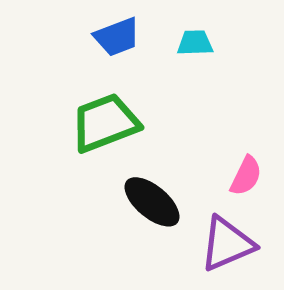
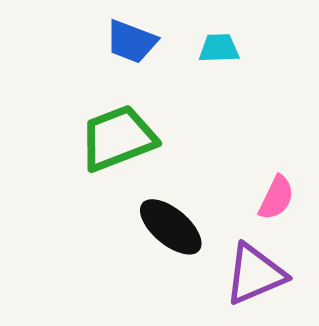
blue trapezoid: (117, 37) -> (131, 42), turned 42

